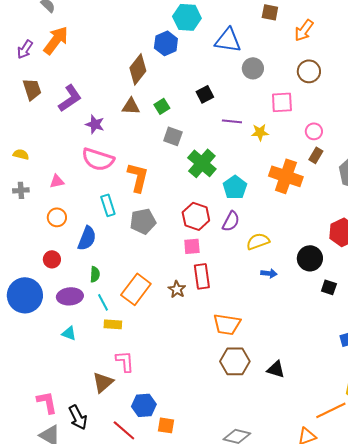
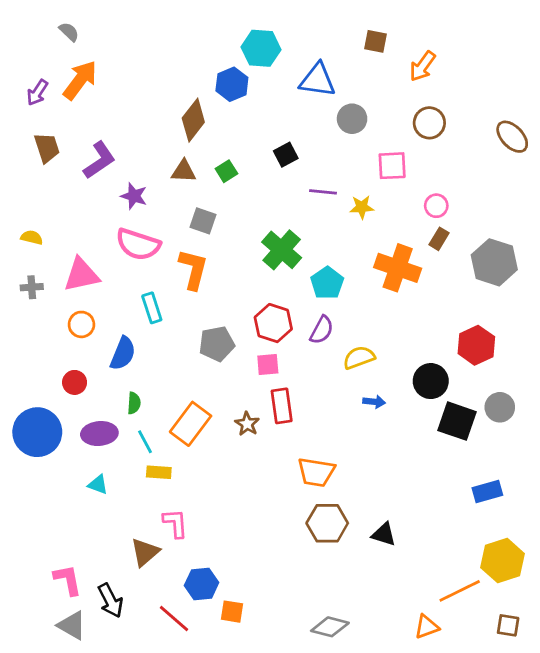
gray square: (173, 136) -> (203, 221), moved
pink triangle: (57, 181) -> (81, 275), size x1.8
gray pentagon: (143, 221) -> (217, 344), moved
black square: (329, 287) -> (457, 421), size x1.8

